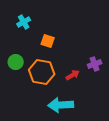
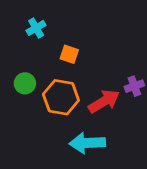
red arrow: (73, 75) -> (104, 101), size x1.6

